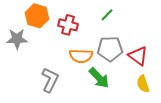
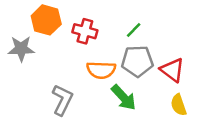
green line: (107, 15) -> (134, 30), moved

